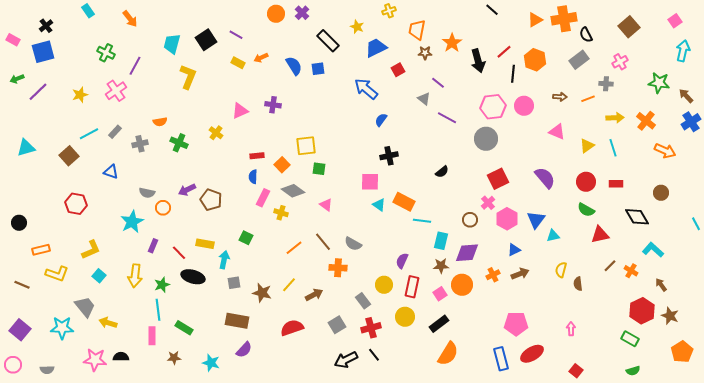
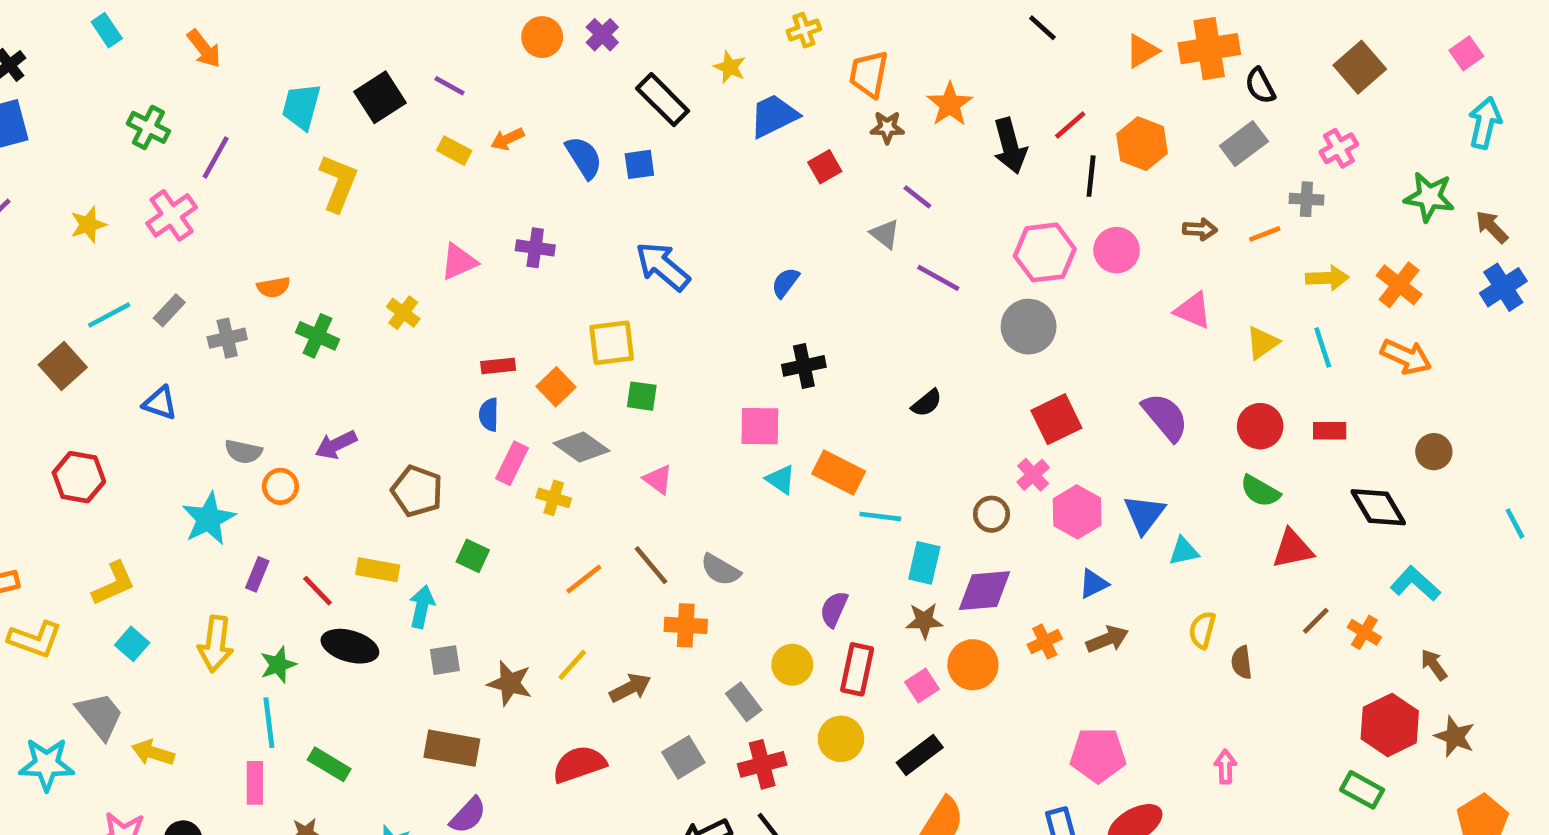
blue arrow: (366, 89) -> (663, 266), moved
orange arrow: (665, 151) -> (1406, 357), moved
brown pentagon: (211, 200) -> (417, 491), moved

